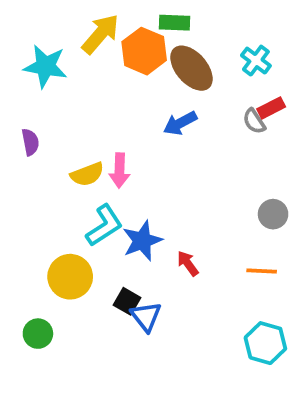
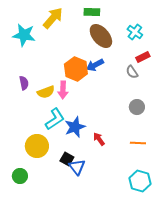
orange hexagon: (144, 51) -> (76, 69), moved
gray semicircle: (254, 121) -> (132, 72), moved
purple semicircle: (30, 142) -> (24, 83), moved
gray circle: (273, 214) -> (137, 107), moved

